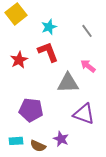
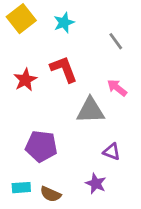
cyan star: (49, 27) -> (64, 23), moved
purple triangle: (84, 114) -> (112, 152), size x0.6
purple star: (61, 139) -> (96, 184), moved

